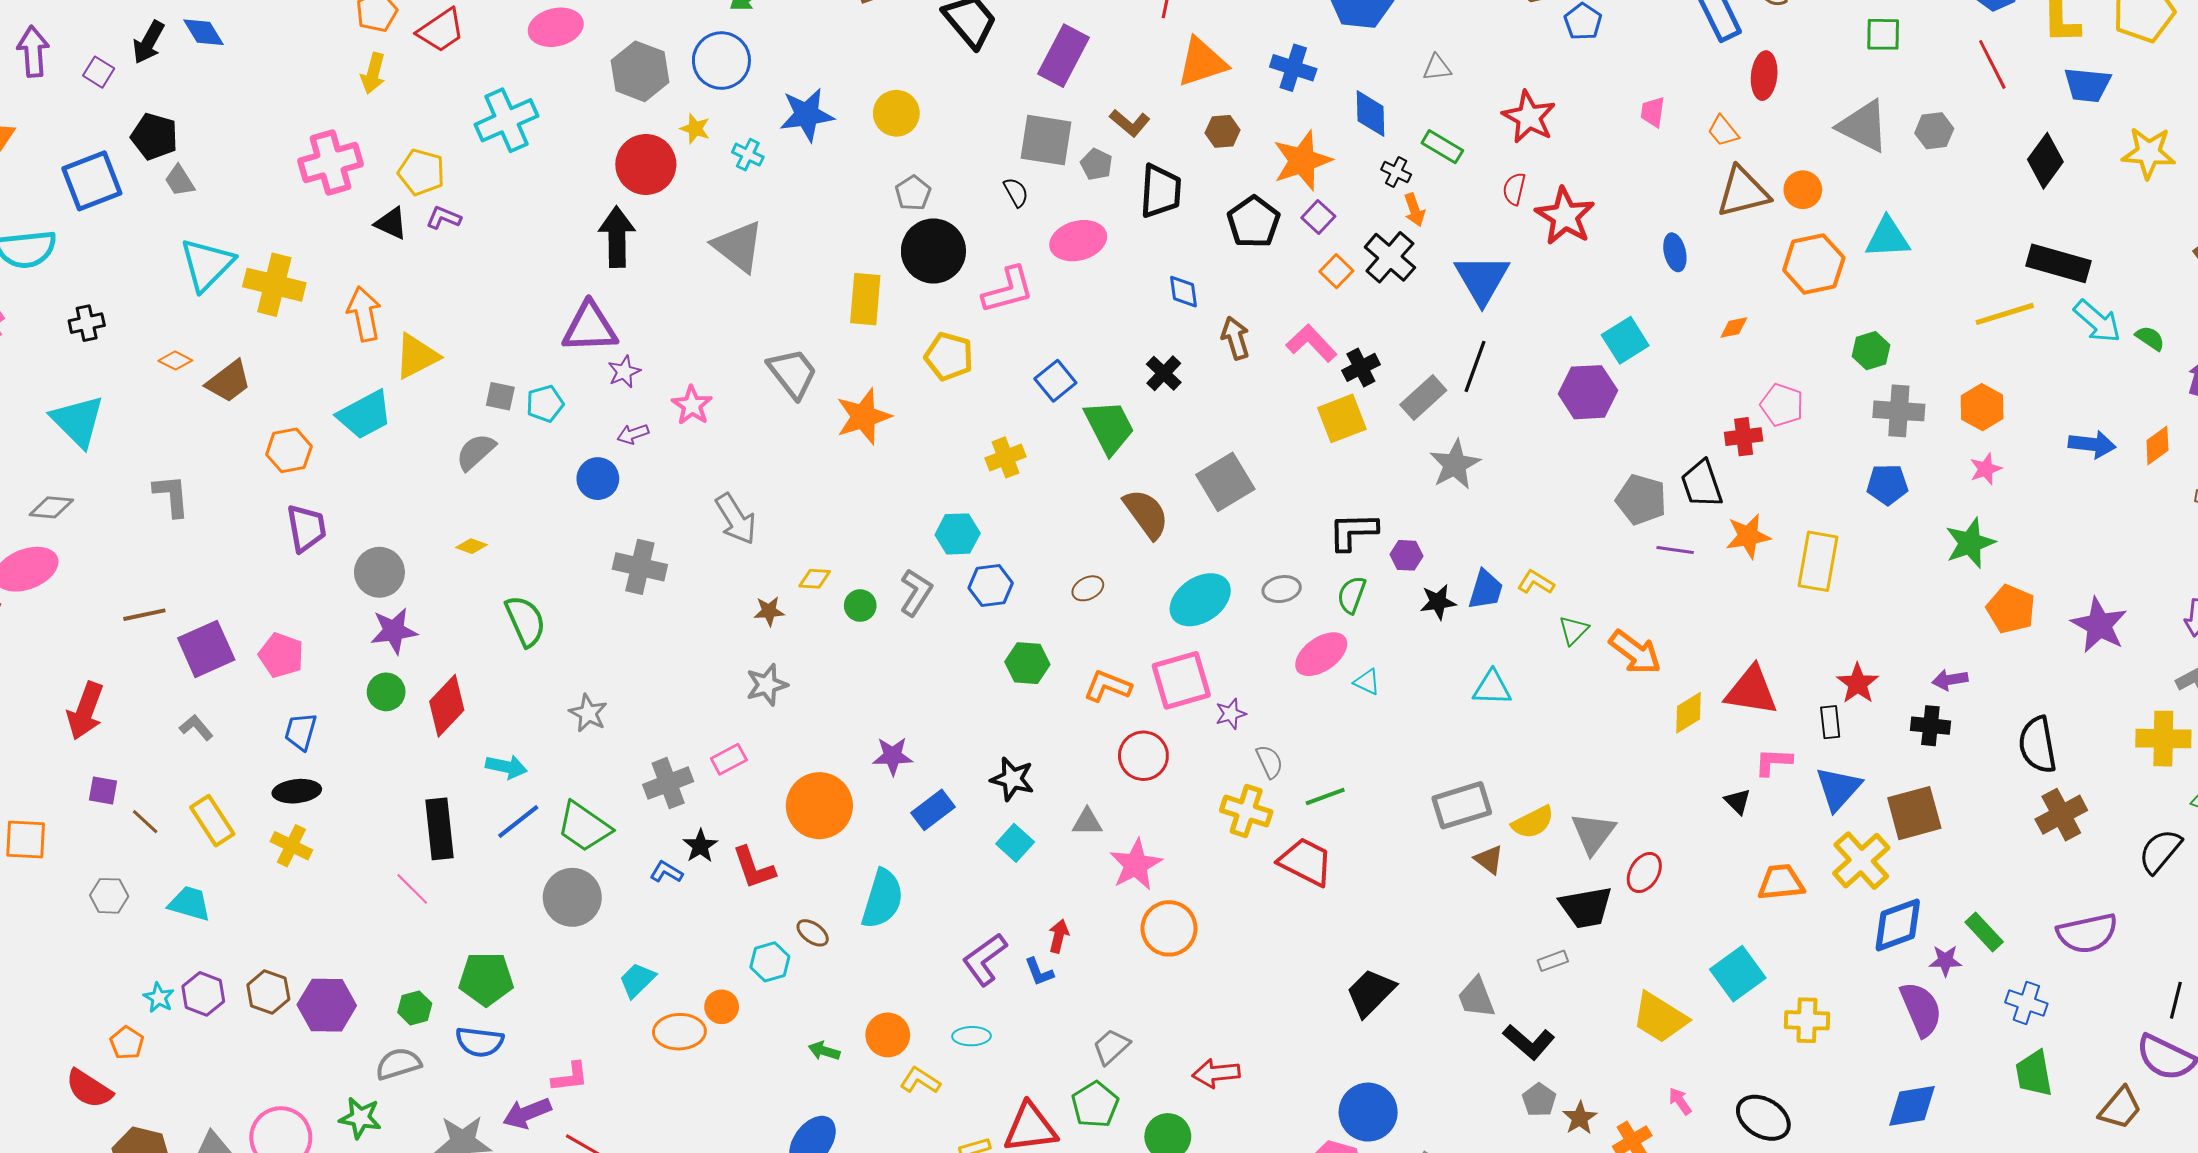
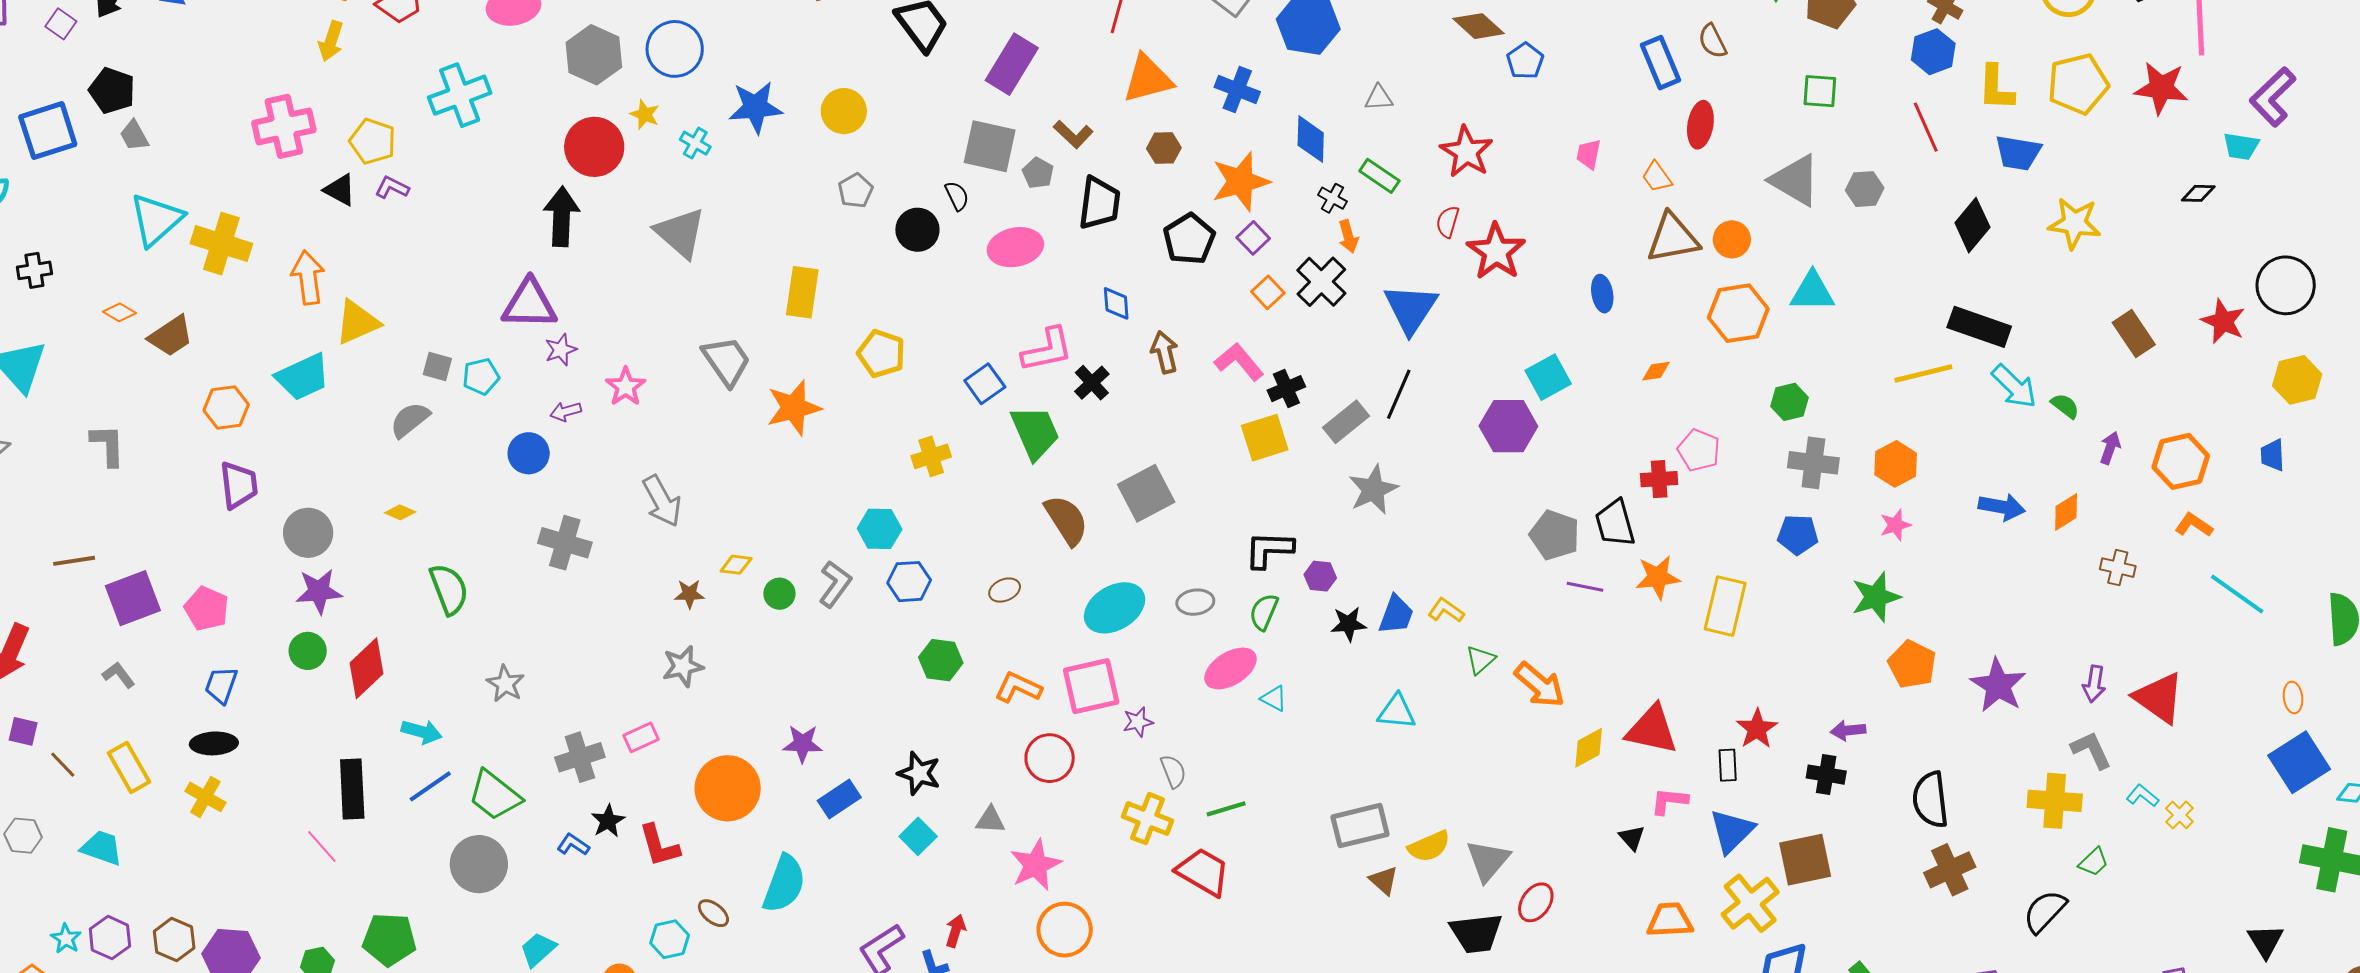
black circle: (933, 251) -> (917, 230), moved, size x0.7
pink L-shape: (1008, 290) -> (1047, 350), moved

